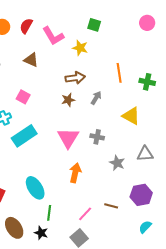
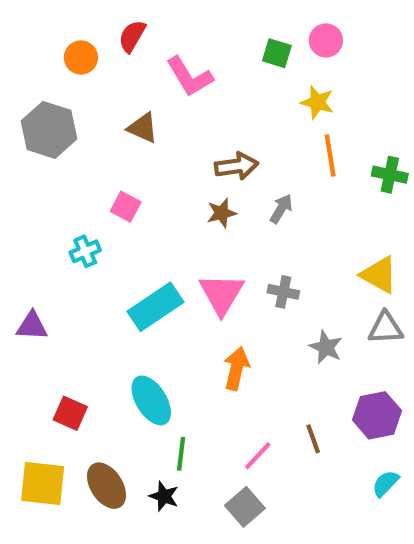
pink circle: (147, 23) -> (326, 40), moved
red semicircle: (26, 26) -> (132, 36), moved
yellow star: (80, 48) -> (317, 102), moved
yellow triangle: (131, 116) -> (379, 275), moved
cyan rectangle: (24, 136) -> (155, 307), moved
brown line: (111, 206) -> (313, 439), turned 56

